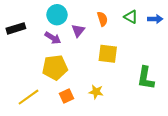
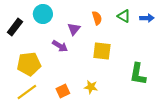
cyan circle: (57, 15) -> (43, 14), moved
black rectangle: (16, 28) -> (15, 27), turned -36
purple arrow: (53, 38) -> (60, 46), moved
yellow pentagon: (55, 67) -> (29, 64), moved

